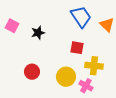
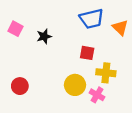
blue trapezoid: (81, 17) -> (92, 19), turned 110
red circle: (32, 72) -> (20, 86), moved

